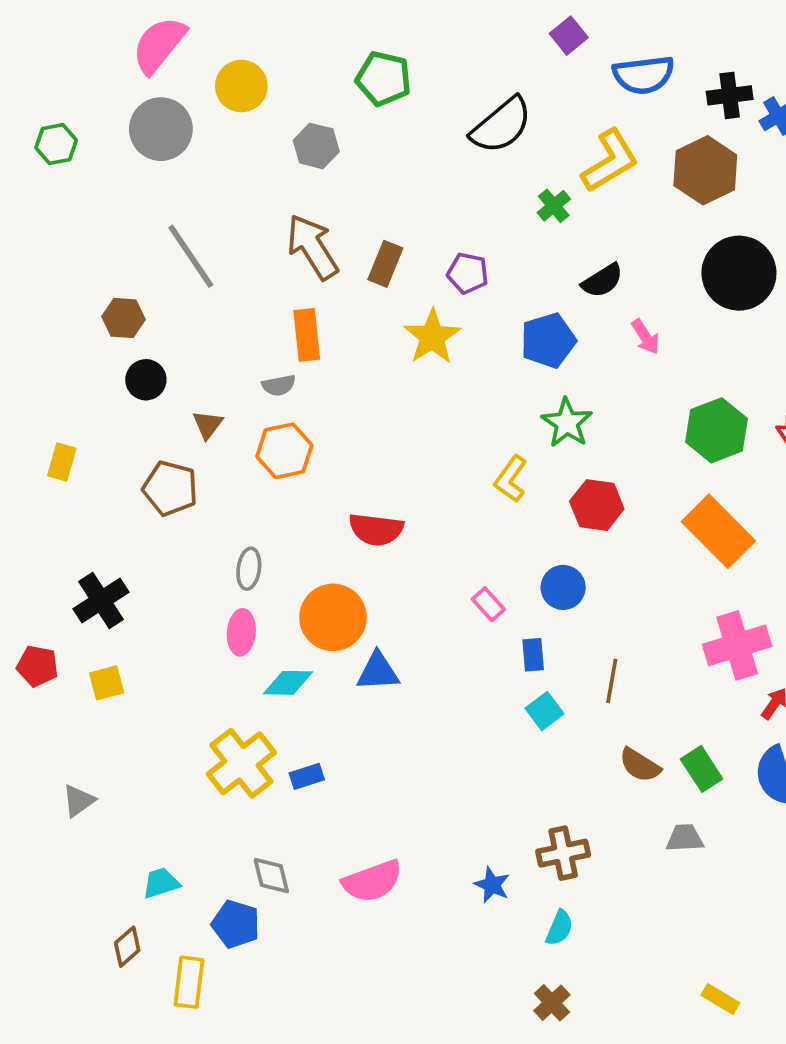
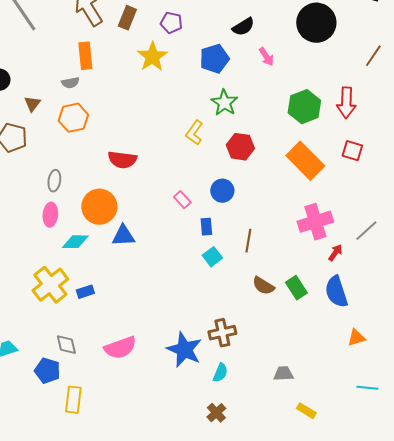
gray trapezoid: (685, 838) -> (283, 374), moved
blue star: (492, 885) -> (184, 350), size x1.8
yellow rectangle: (189, 982) -> (73, 400), moved

